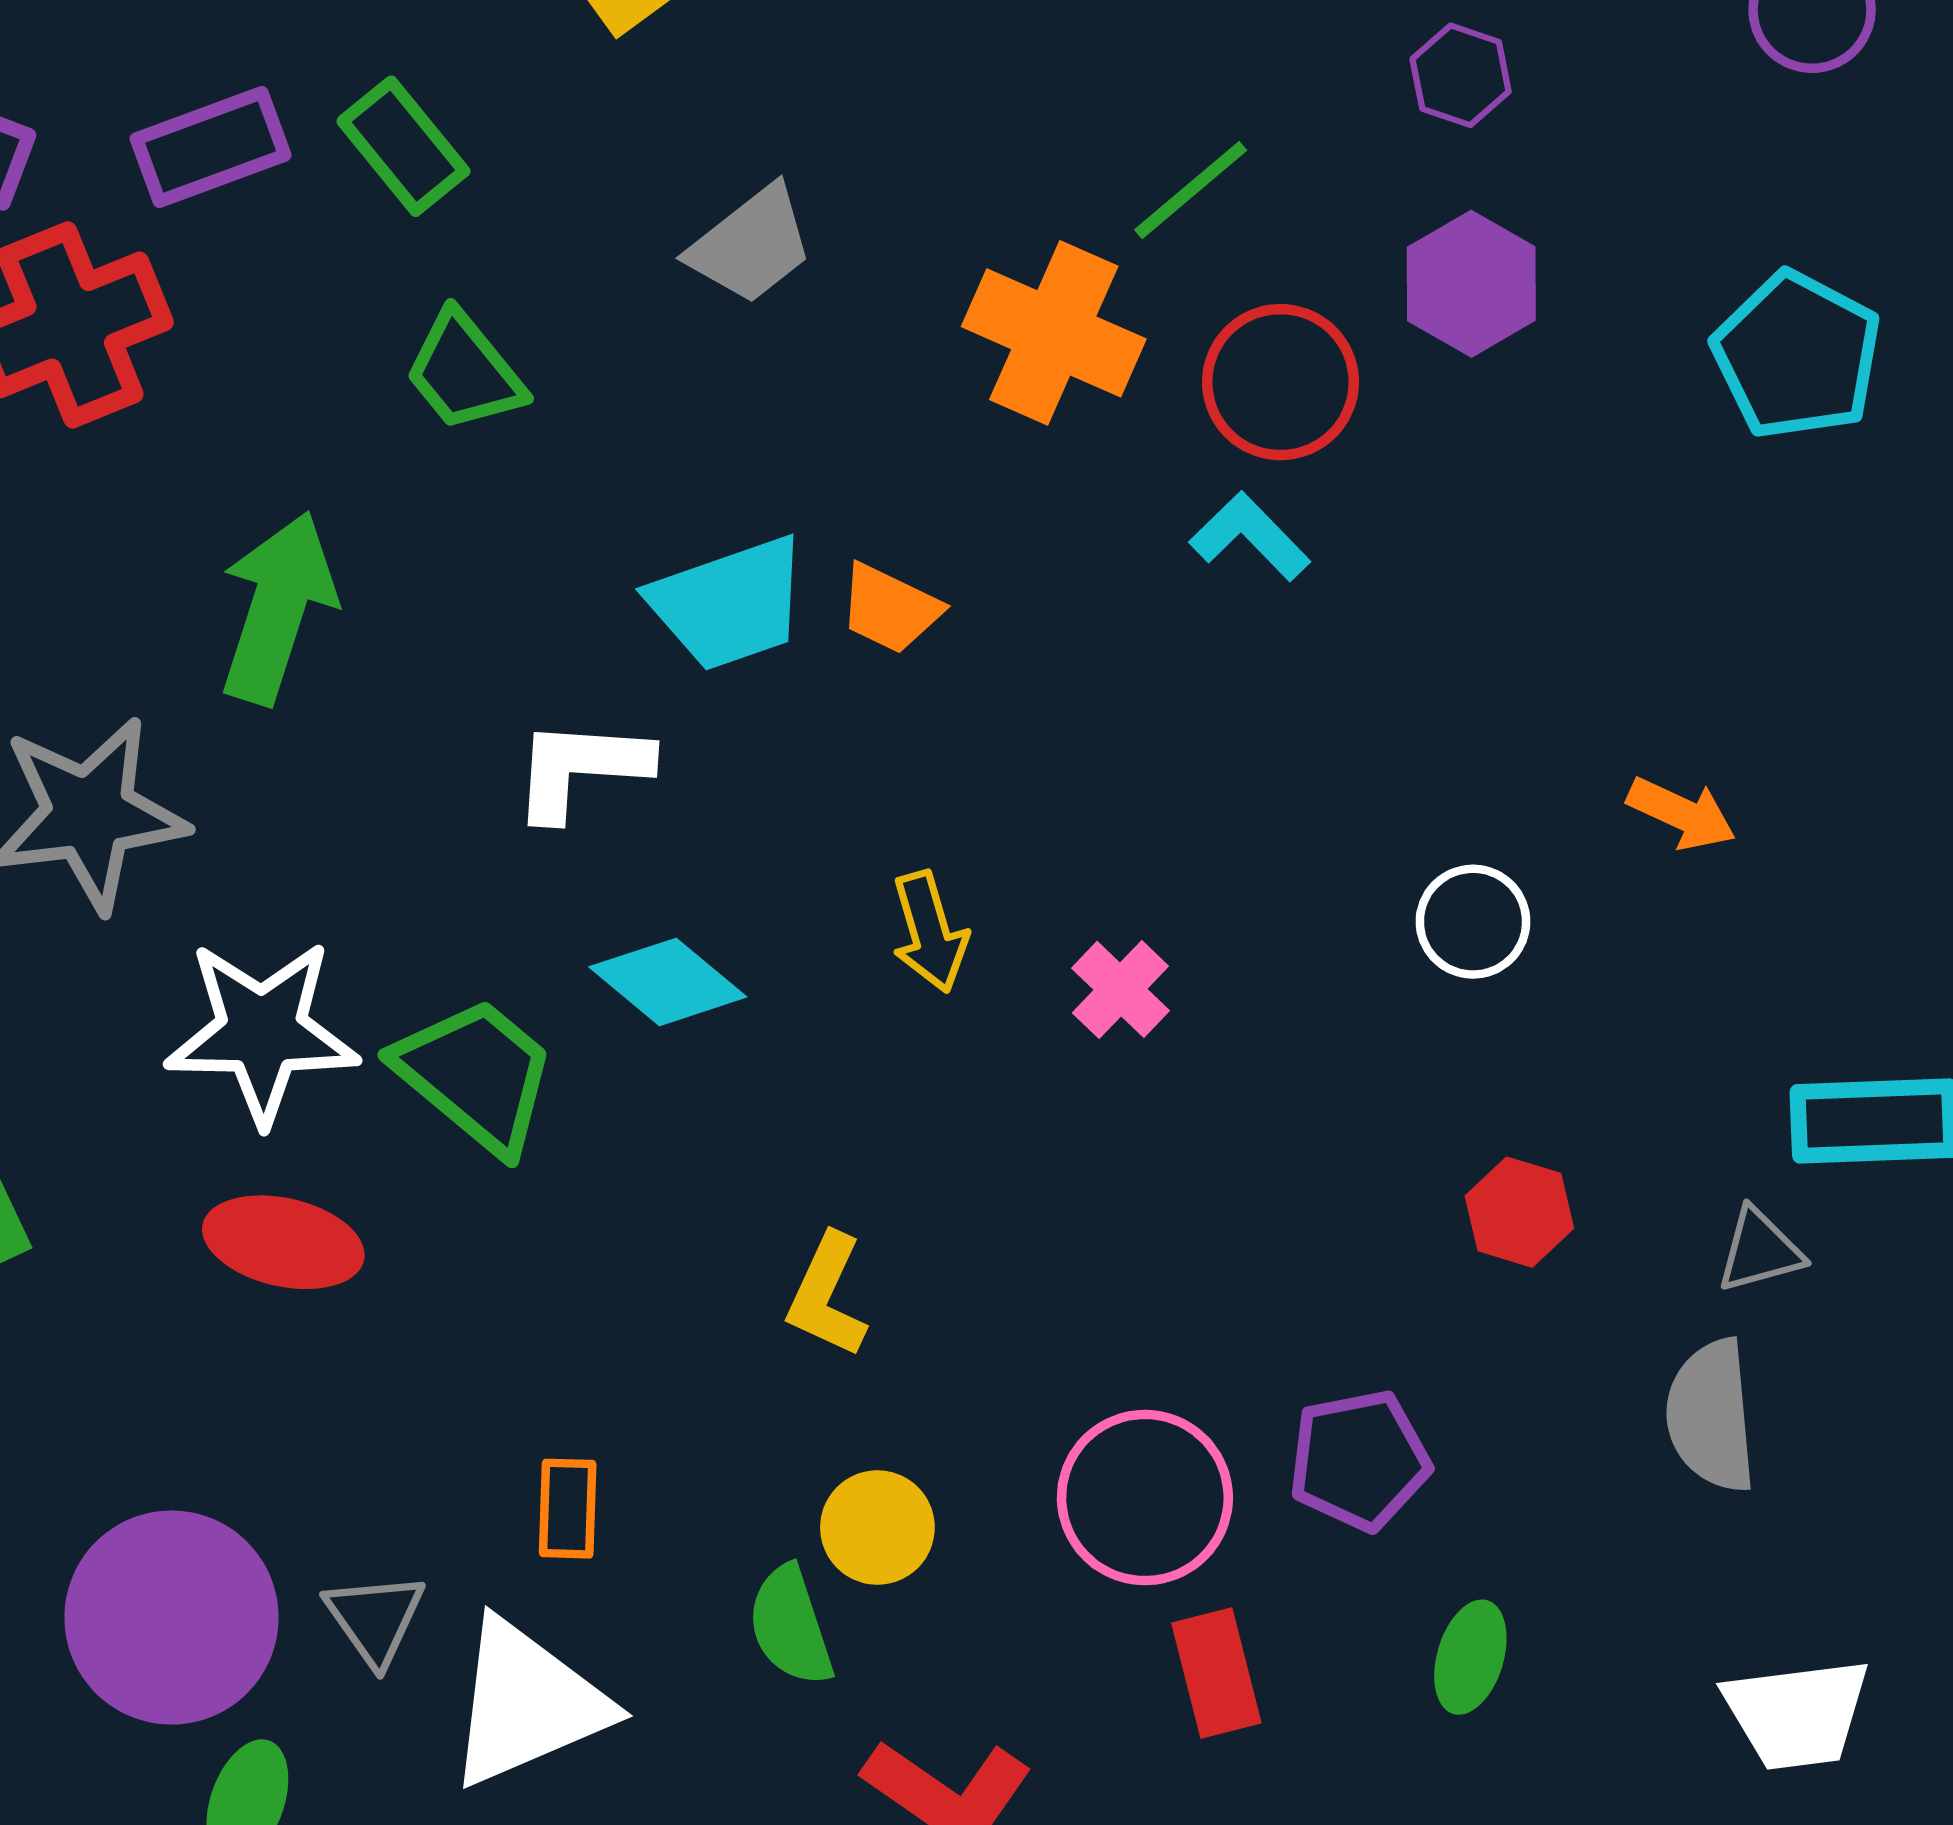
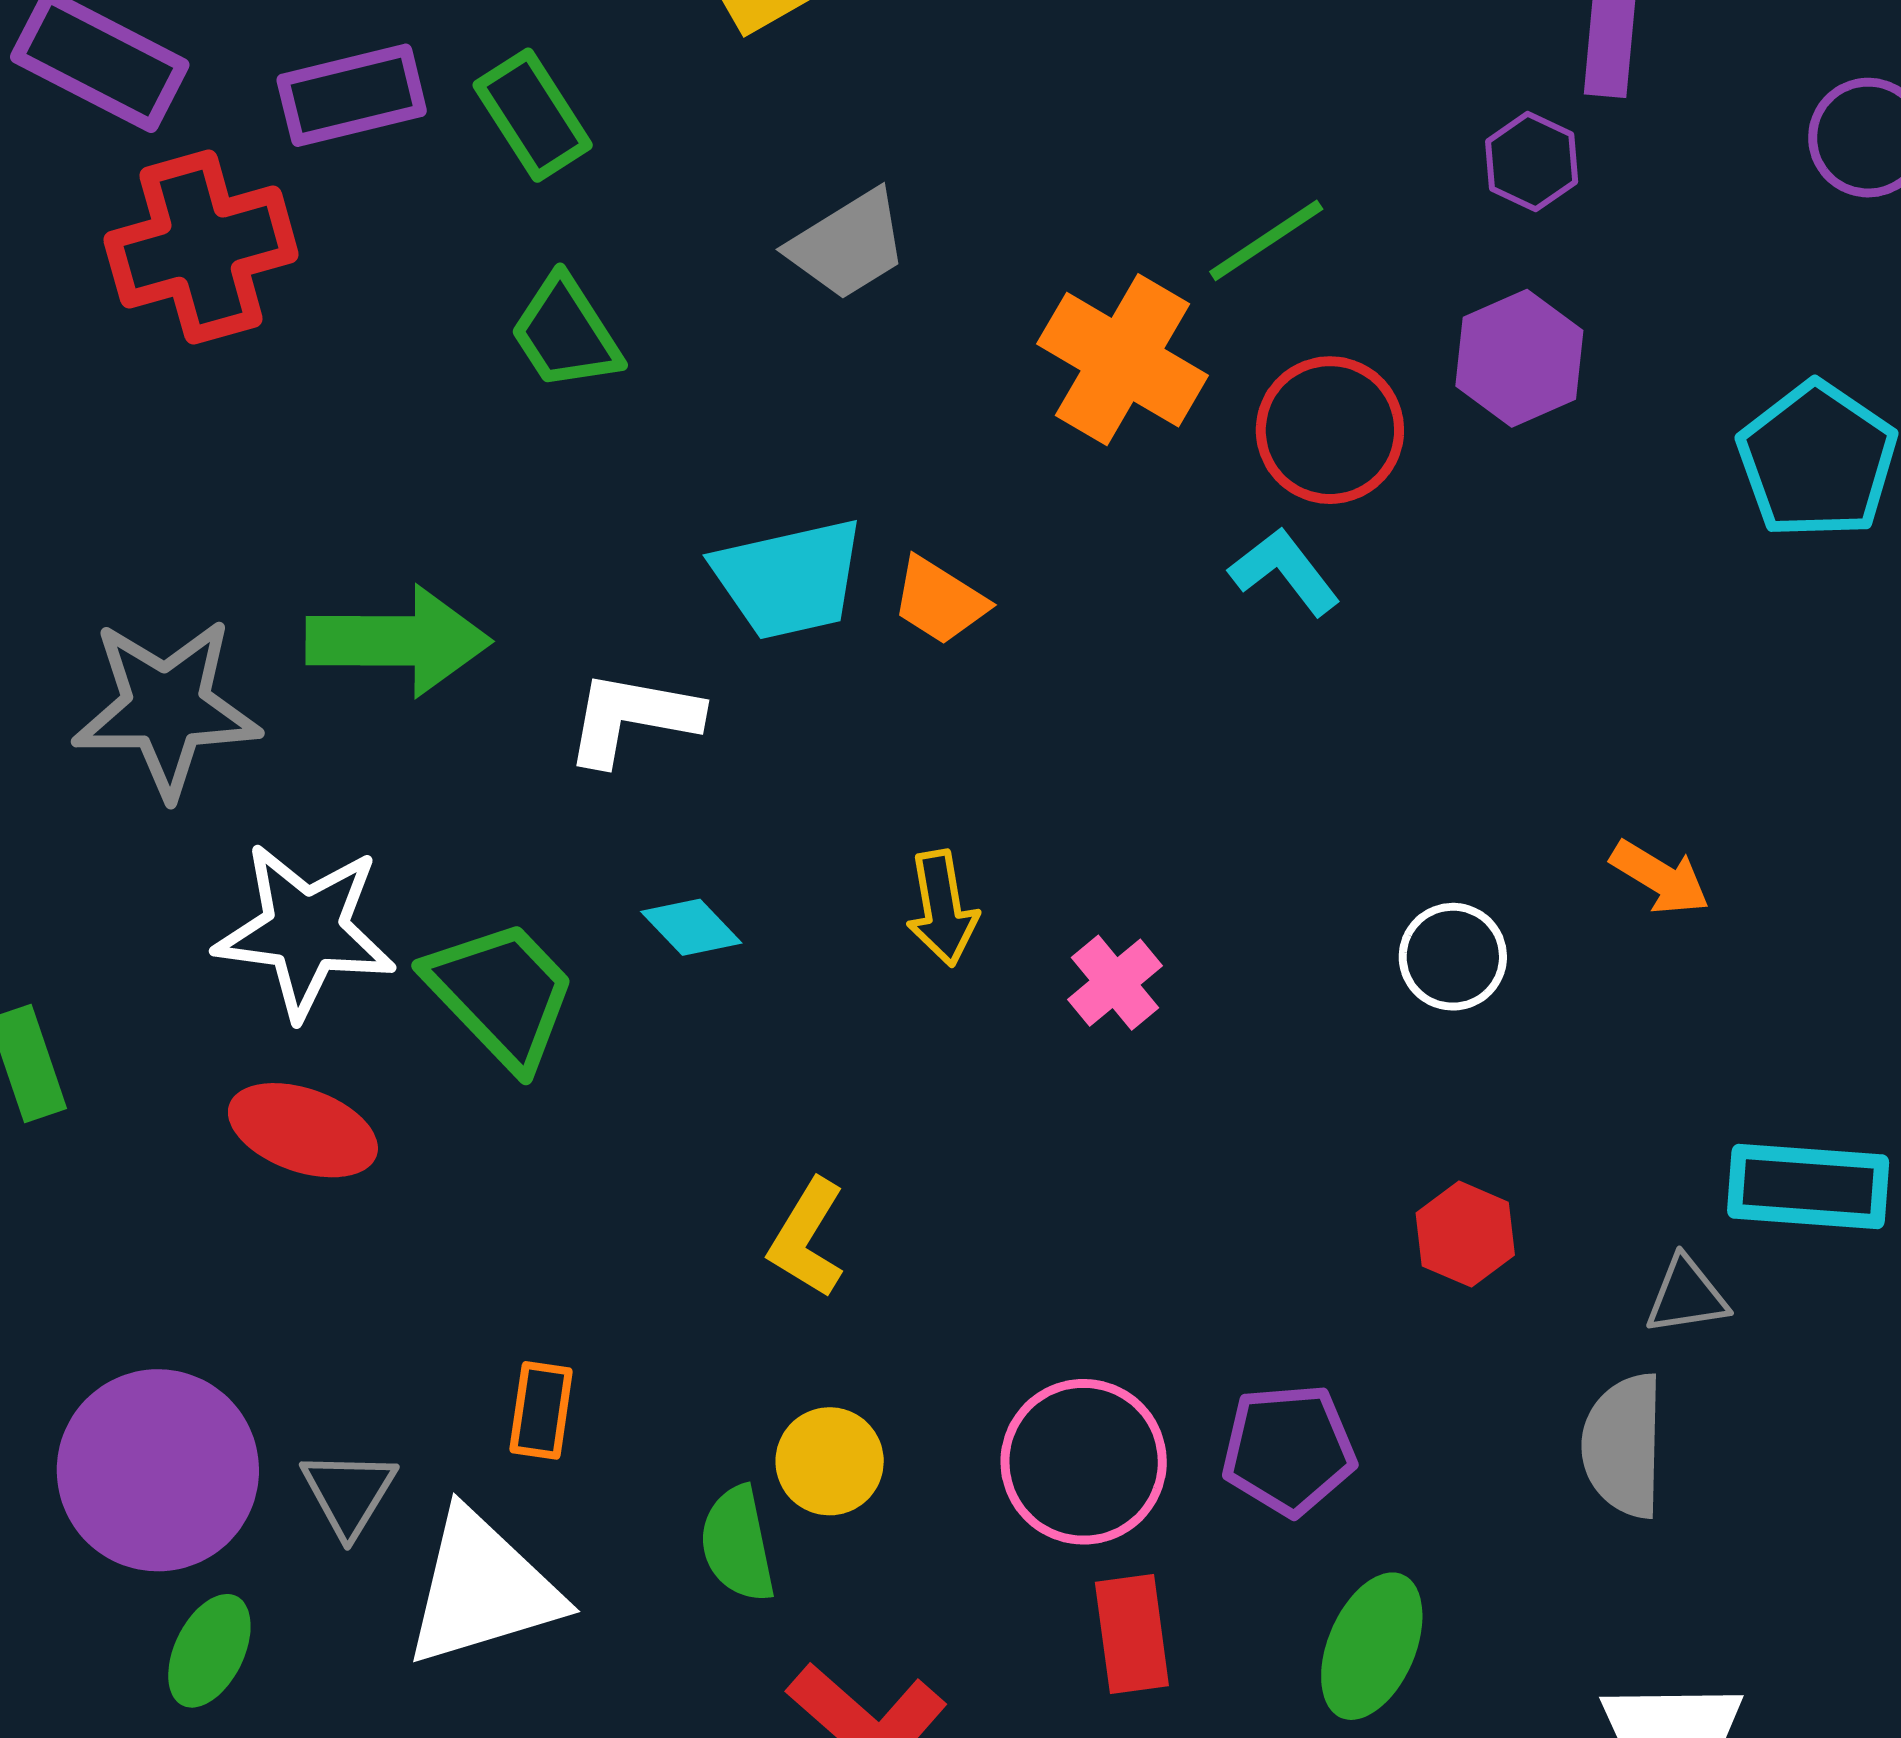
green arrow: (277, 608) -> (398, 641), moved, turned 66
cyan diamond: (668, 982) -> (691, 927), size x0.7
green ellipse: (1470, 1657) -> (1372, 1646), size x1.4

